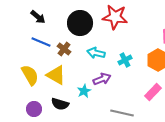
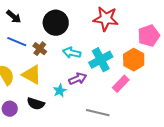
red star: (115, 17) -> (106, 19), moved
cyan cross: (125, 60) -> (101, 60), size x1.6
pink rectangle: (153, 92) -> (121, 84), moved

